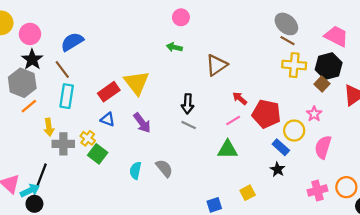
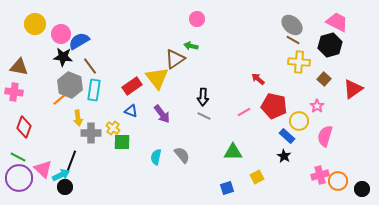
pink trapezoid: (336, 36) -> (337, 22), moved
blue semicircle: (72, 42) -> (79, 41), moved
black star: (32, 59) -> (63, 57), turned -30
brown triangle: (216, 65) -> (175, 59), moved
black hexagon: (329, 66) -> (330, 45), moved
gray hexagon: (22, 83) -> (70, 85), moved
red arrow: (240, 98) -> (258, 79), moved
green triangle: (228, 149) -> (233, 152), moved
green square: (98, 154) -> (122, 142), turned -36
orange circle: (346, 187) -> (338, 181), moved

